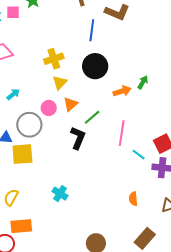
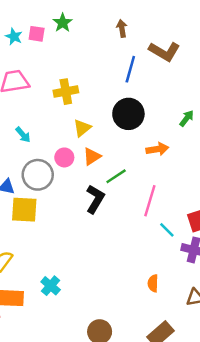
yellow cross: (54, 59) -> (66, 92), moved
green arrow: (143, 82) -> (187, 118), moved
cyan arrow: (13, 94) -> (23, 135), turned 80
cyan cross: (60, 194) -> (51, 286), moved

